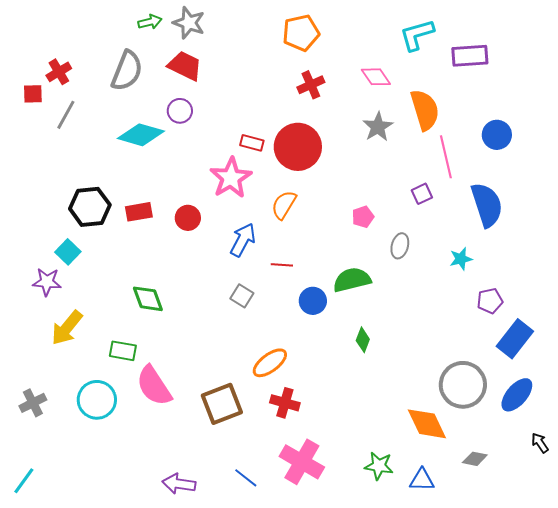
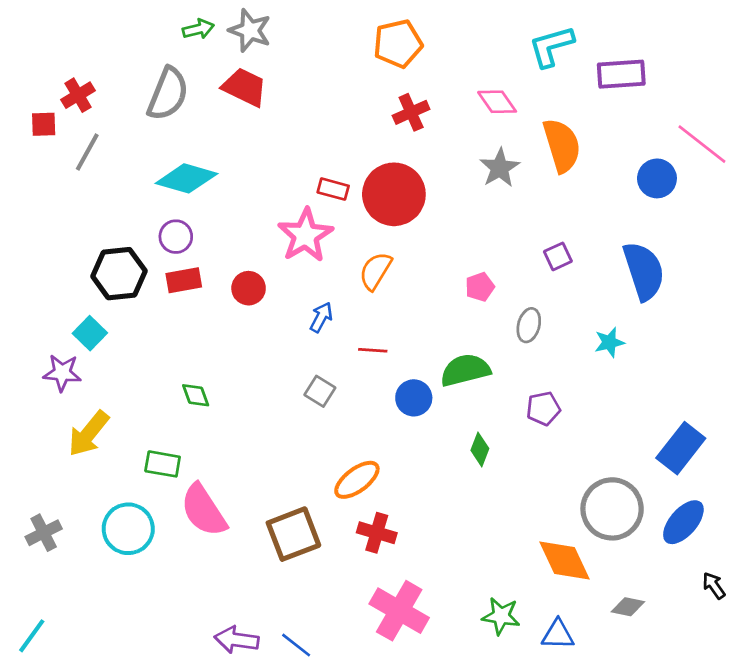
purple circle: (180, 111) -> (176, 237), moved
pink line: (446, 157) -> (702, 144), moved, turned -39
blue arrow: (243, 240) -> (321, 317), size x0.7
green diamond: (148, 299) -> (196, 395), size x0.7
purple pentagon: (490, 301) -> (543, 408), moved
blue line: (246, 478) -> (296, 645), moved

